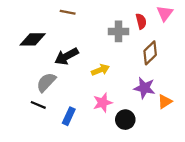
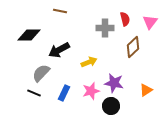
pink triangle: (165, 13) -> (150, 22), moved
purple star: (144, 88) -> (114, 83), moved
blue rectangle: (69, 116) -> (64, 93), moved

